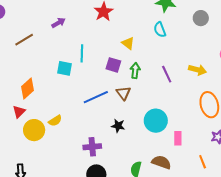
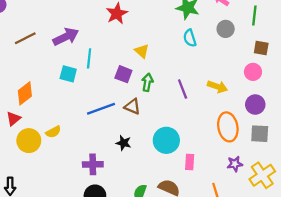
purple arrow: (58, 23) -> (66, 37), moved, size x1.6
cyan semicircle: (160, 30) -> (190, 38), moved
brown triangle: (124, 93) -> (132, 107), turned -35

